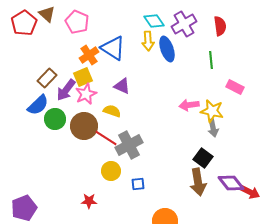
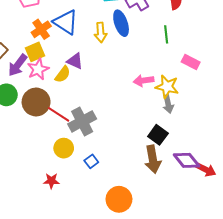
yellow arrow: (148, 41) -> (101, 32), moved
yellow semicircle: (112, 111) -> (63, 74), moved, turned 108
blue square: (138, 184) -> (91, 161), turned -32
red star: (89, 201) -> (51, 181), moved

